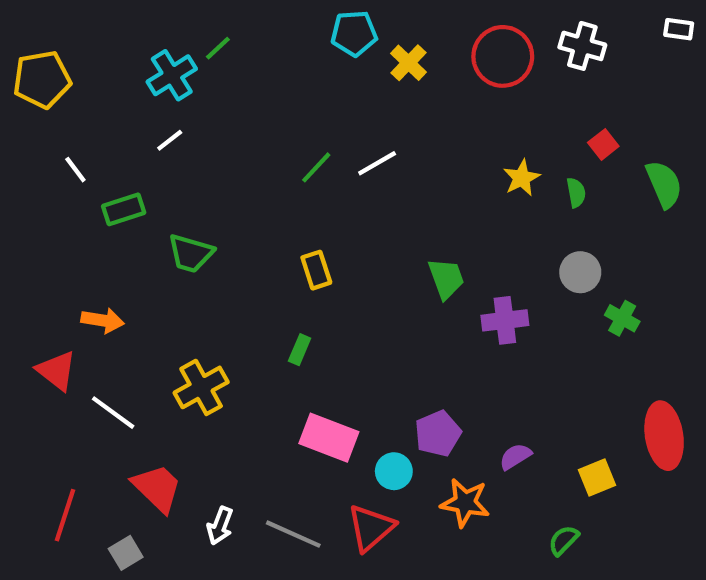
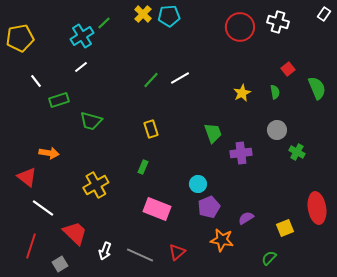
white rectangle: (679, 29) -> (324, 14), turned -64
yellow cross: (408, 63) -> (143, 14), moved
yellow star: (522, 178) -> (242, 93), moved
white line: (113, 413) -> (43, 208), moved
cyan circle: (394, 471) -> (198, 184), moved
red triangle: (371, 528) -> (177, 252), size x0.7

